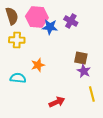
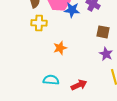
brown square: (81, 58) -> (103, 32), moved
cyan semicircle: (18, 78) -> (51, 80), moved

